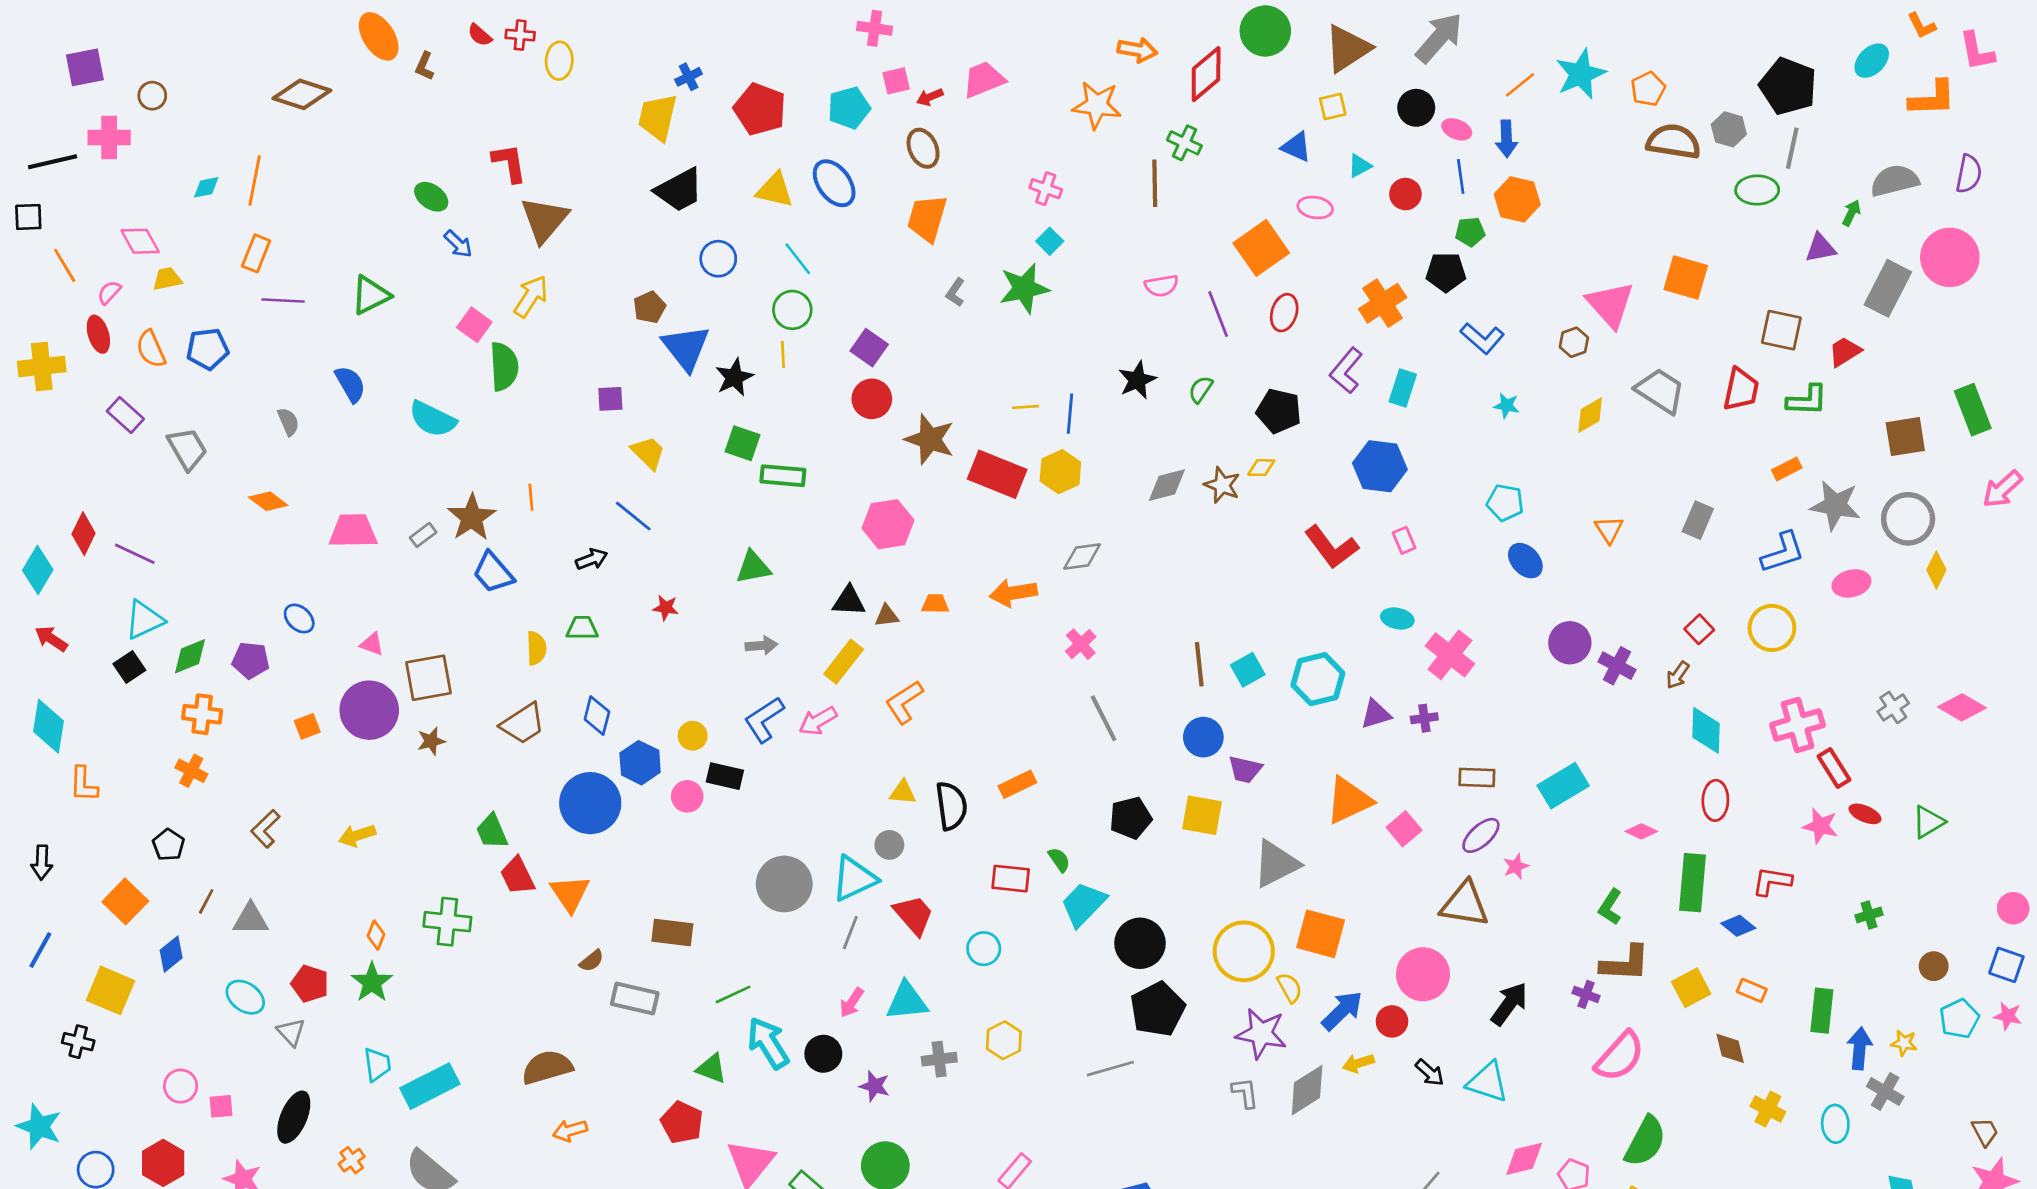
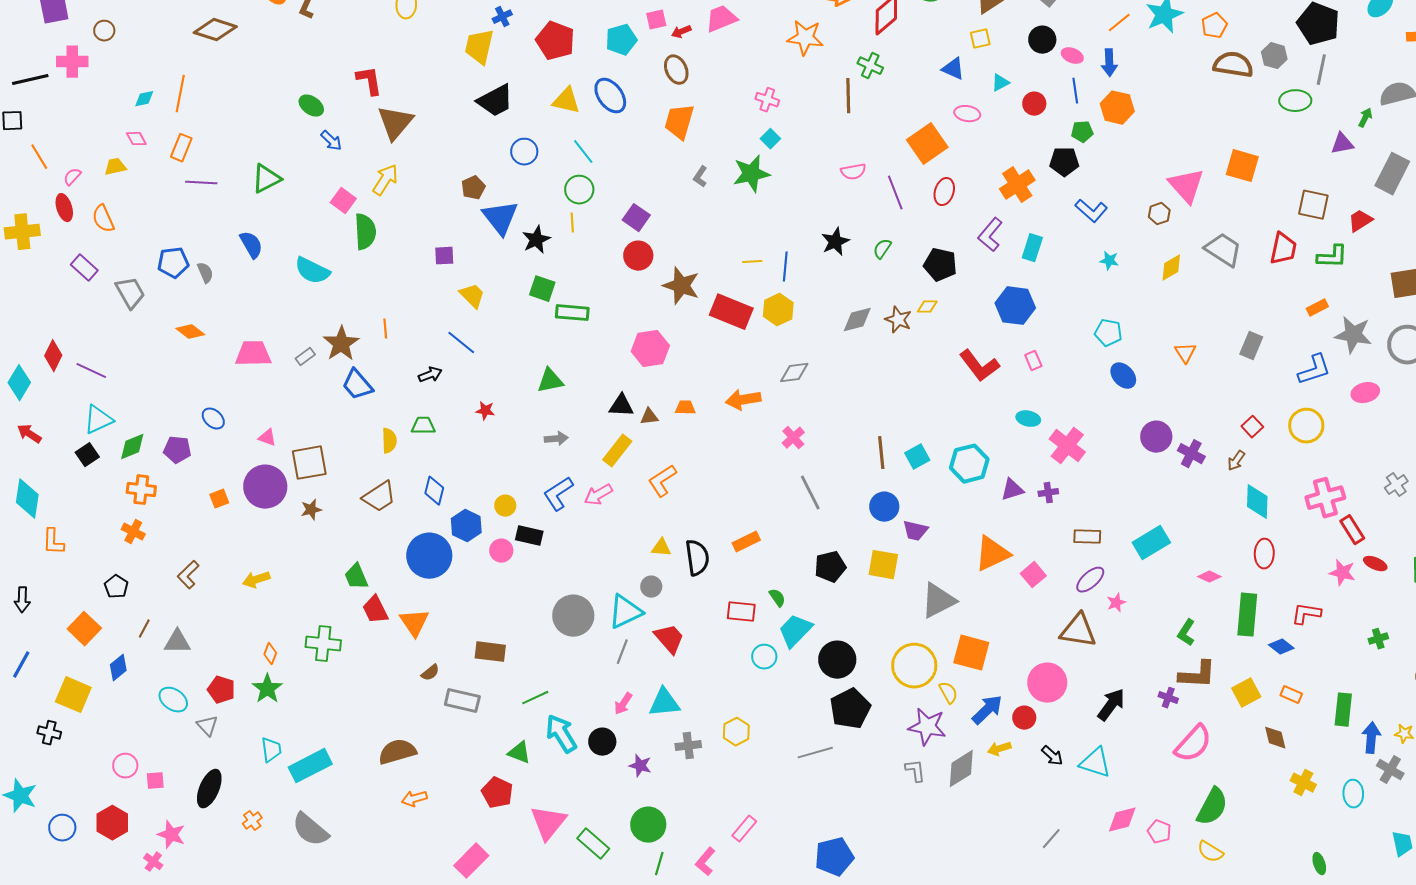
pink diamond: (140, 241) -> (136, 139), moved, size x0.7
blue pentagon: (208, 349) -> (173, 263), moved
cyan circle: (984, 949) -> (764, 657), moved

